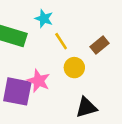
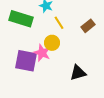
yellow circle: (74, 68) -> (52, 43), moved

